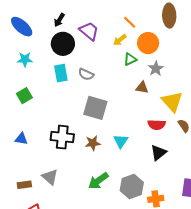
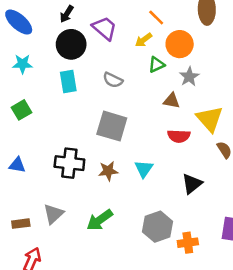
gray semicircle: (86, 74) -> (113, 80), moved
red semicircle: (157, 125) -> (179, 136), moved
gray triangle: (50, 177) -> (53, 214), turned 36
green arrow: (98, 181) -> (100, 220), moved

